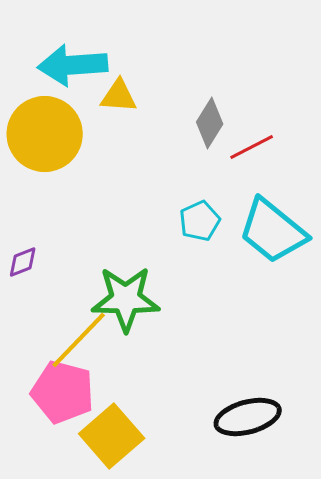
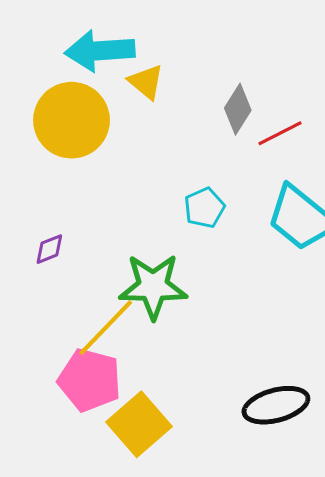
yellow triangle: (119, 96) -> (146, 82), turned 36
cyan pentagon: (200, 221) -> (204, 208), moved

